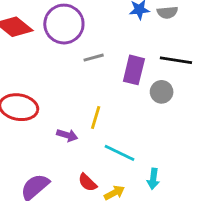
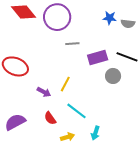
purple rectangle: (134, 70) -> (98, 58), turned 48
red semicircle: (87, 182) -> (50, 118), moved

